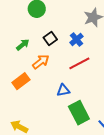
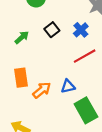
orange arrow: (41, 62) -> (42, 90), moved
orange rectangle: (21, 81) -> (21, 78), turned -60

